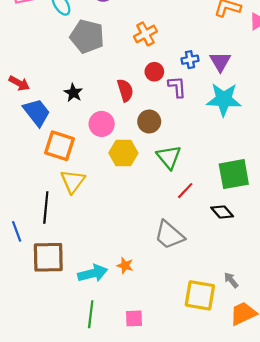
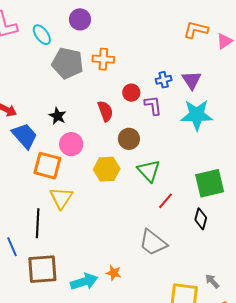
orange cross: (145, 34) -> (103, 59), moved, turned 35
pink circle: (102, 124) -> (71, 144), moved
black diamond: (222, 212) -> (201, 219), turned 60

